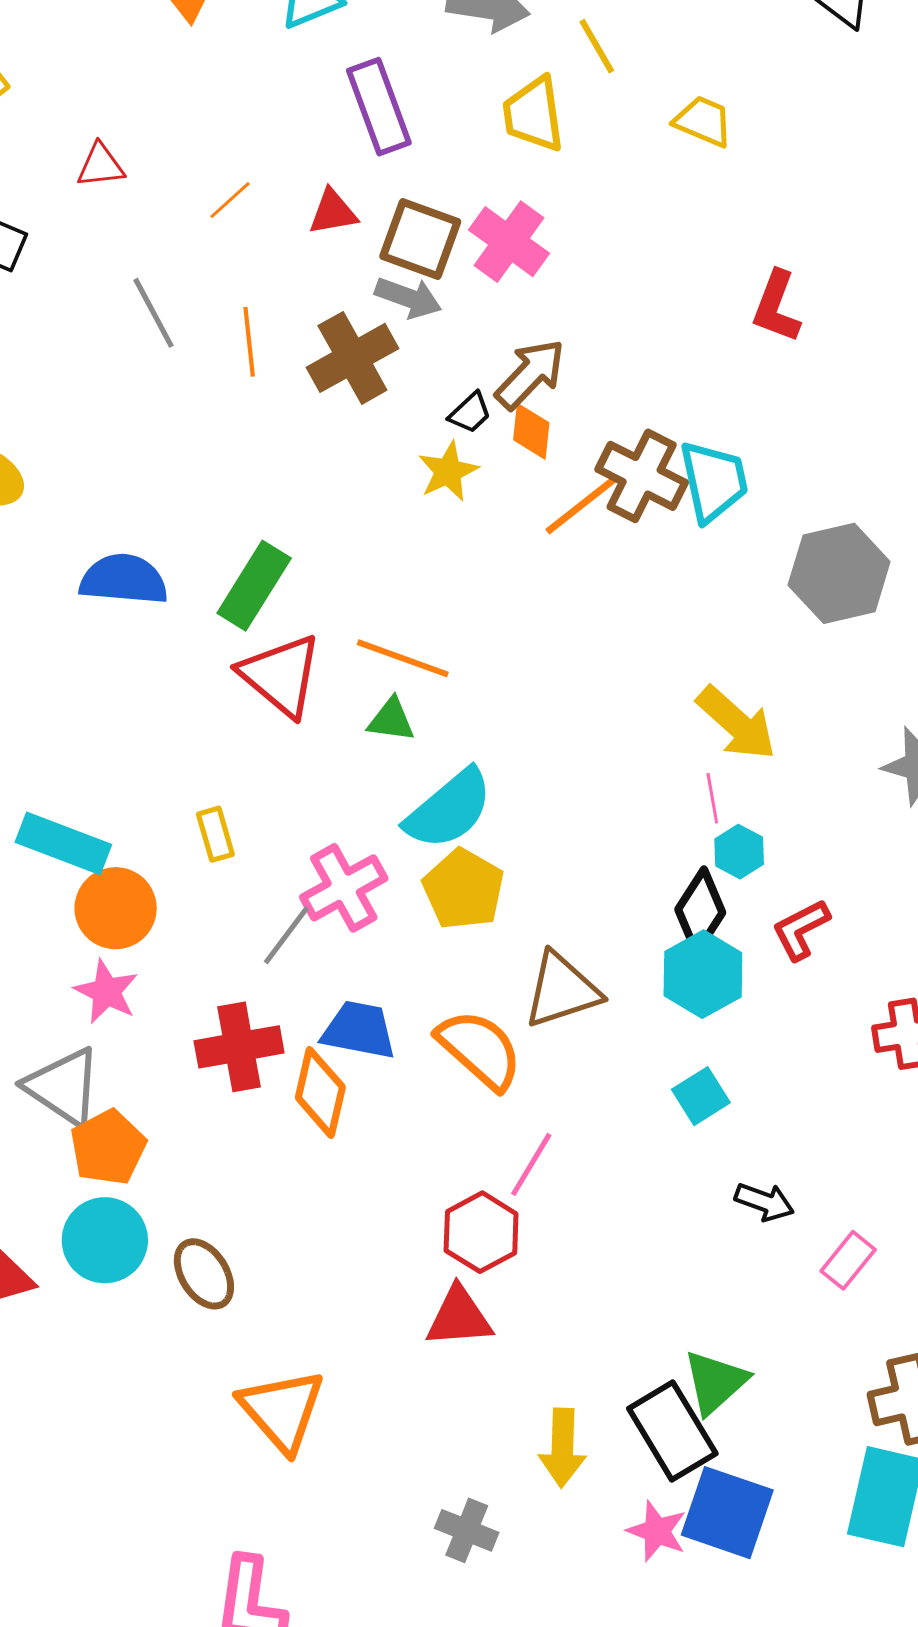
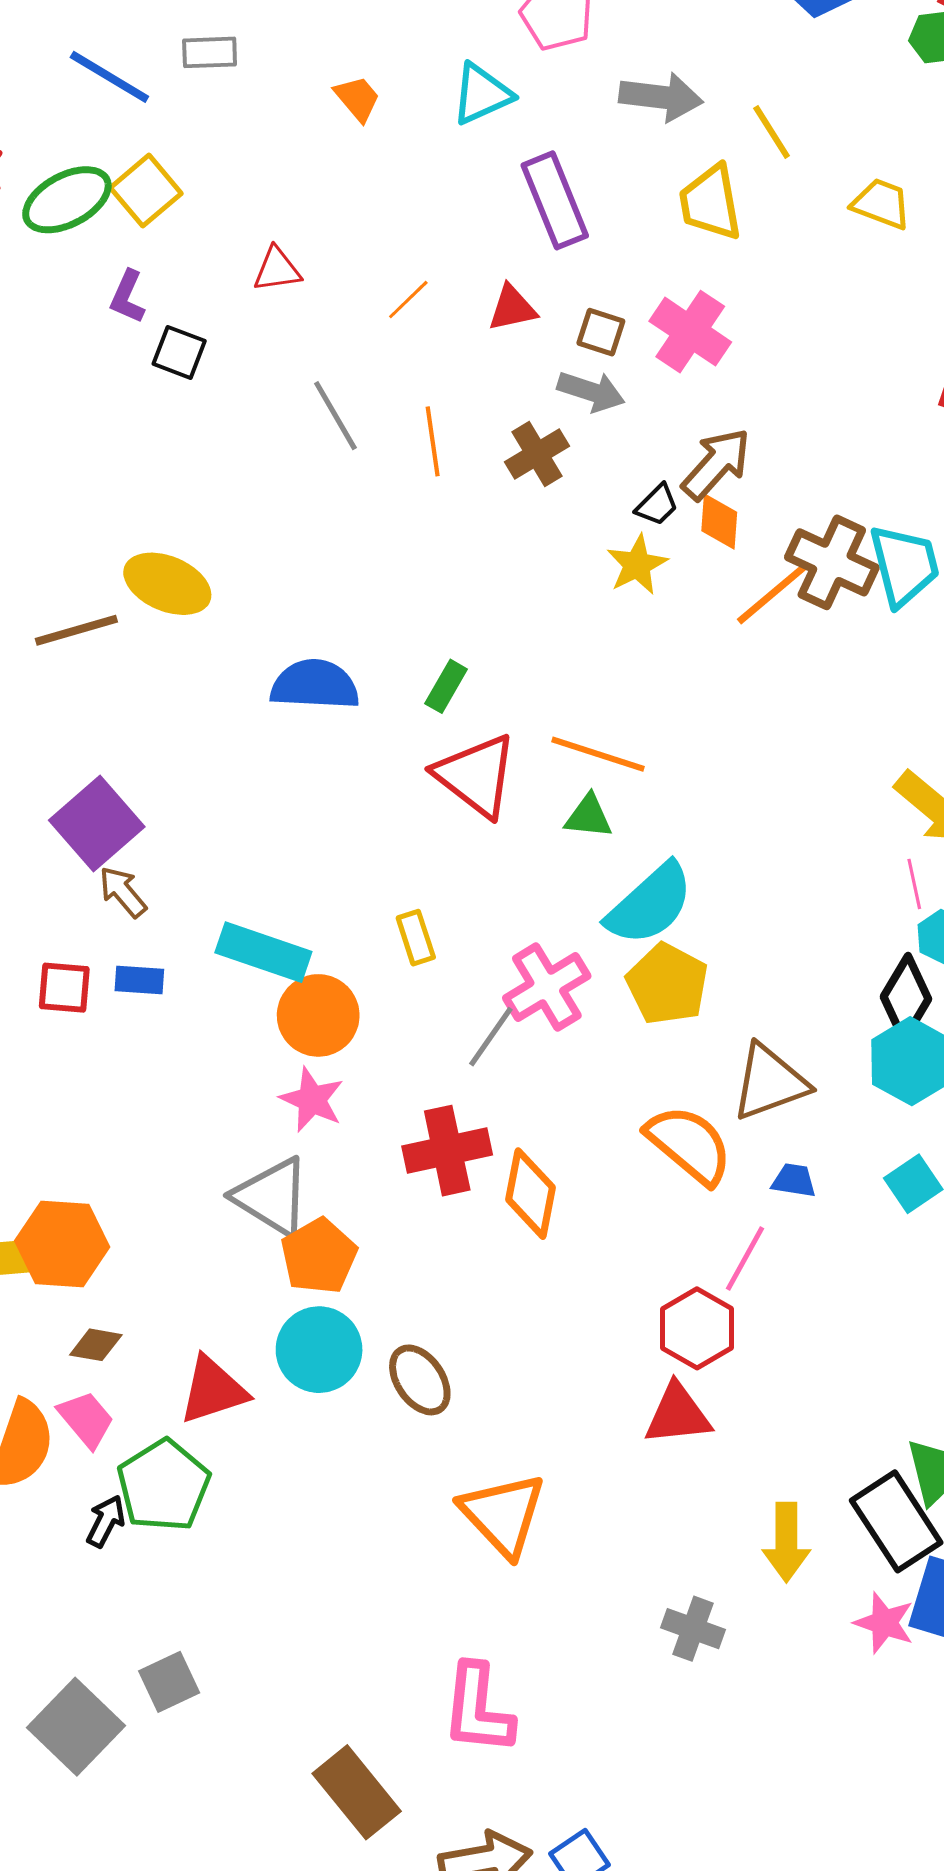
brown square: (420, 239) -> (601, 332), size x0.6
brown cross: (352, 358) -> (537, 454), size x0.7
green rectangle: (254, 586) -> (446, 686), size x0.6
blue trapezoid: (359, 1030) -> (794, 1180), moved, size x0.6

